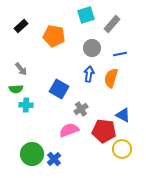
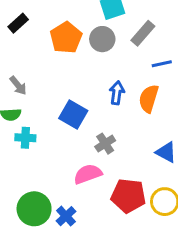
gray rectangle: (112, 24) -> (143, 33), moved
orange pentagon: (54, 36) -> (66, 38), turned 30
gray circle: (92, 48) -> (102, 39), moved
red pentagon: (104, 131) -> (128, 196), moved

